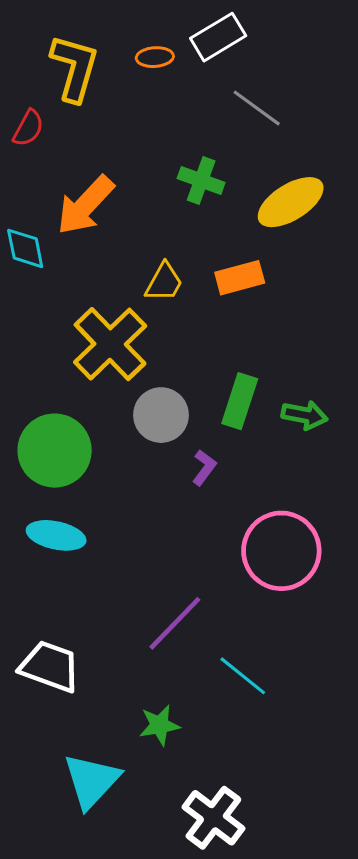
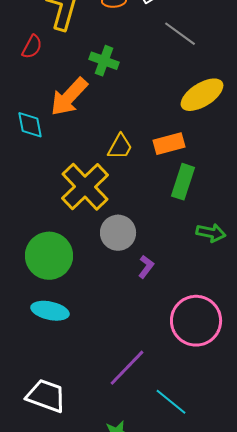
green cross: (201, 181) -> (104, 61), moved
green rectangle: (240, 401) -> (183, 182), moved

